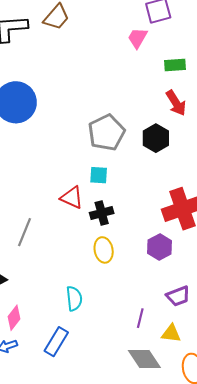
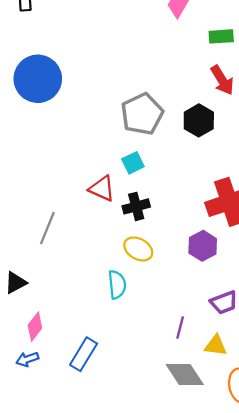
cyan square: (99, 175) -> (133, 163), turned -30
yellow ellipse: (104, 250) -> (138, 249), turned -50
cyan semicircle: (74, 299) -> (117, 285), moved

